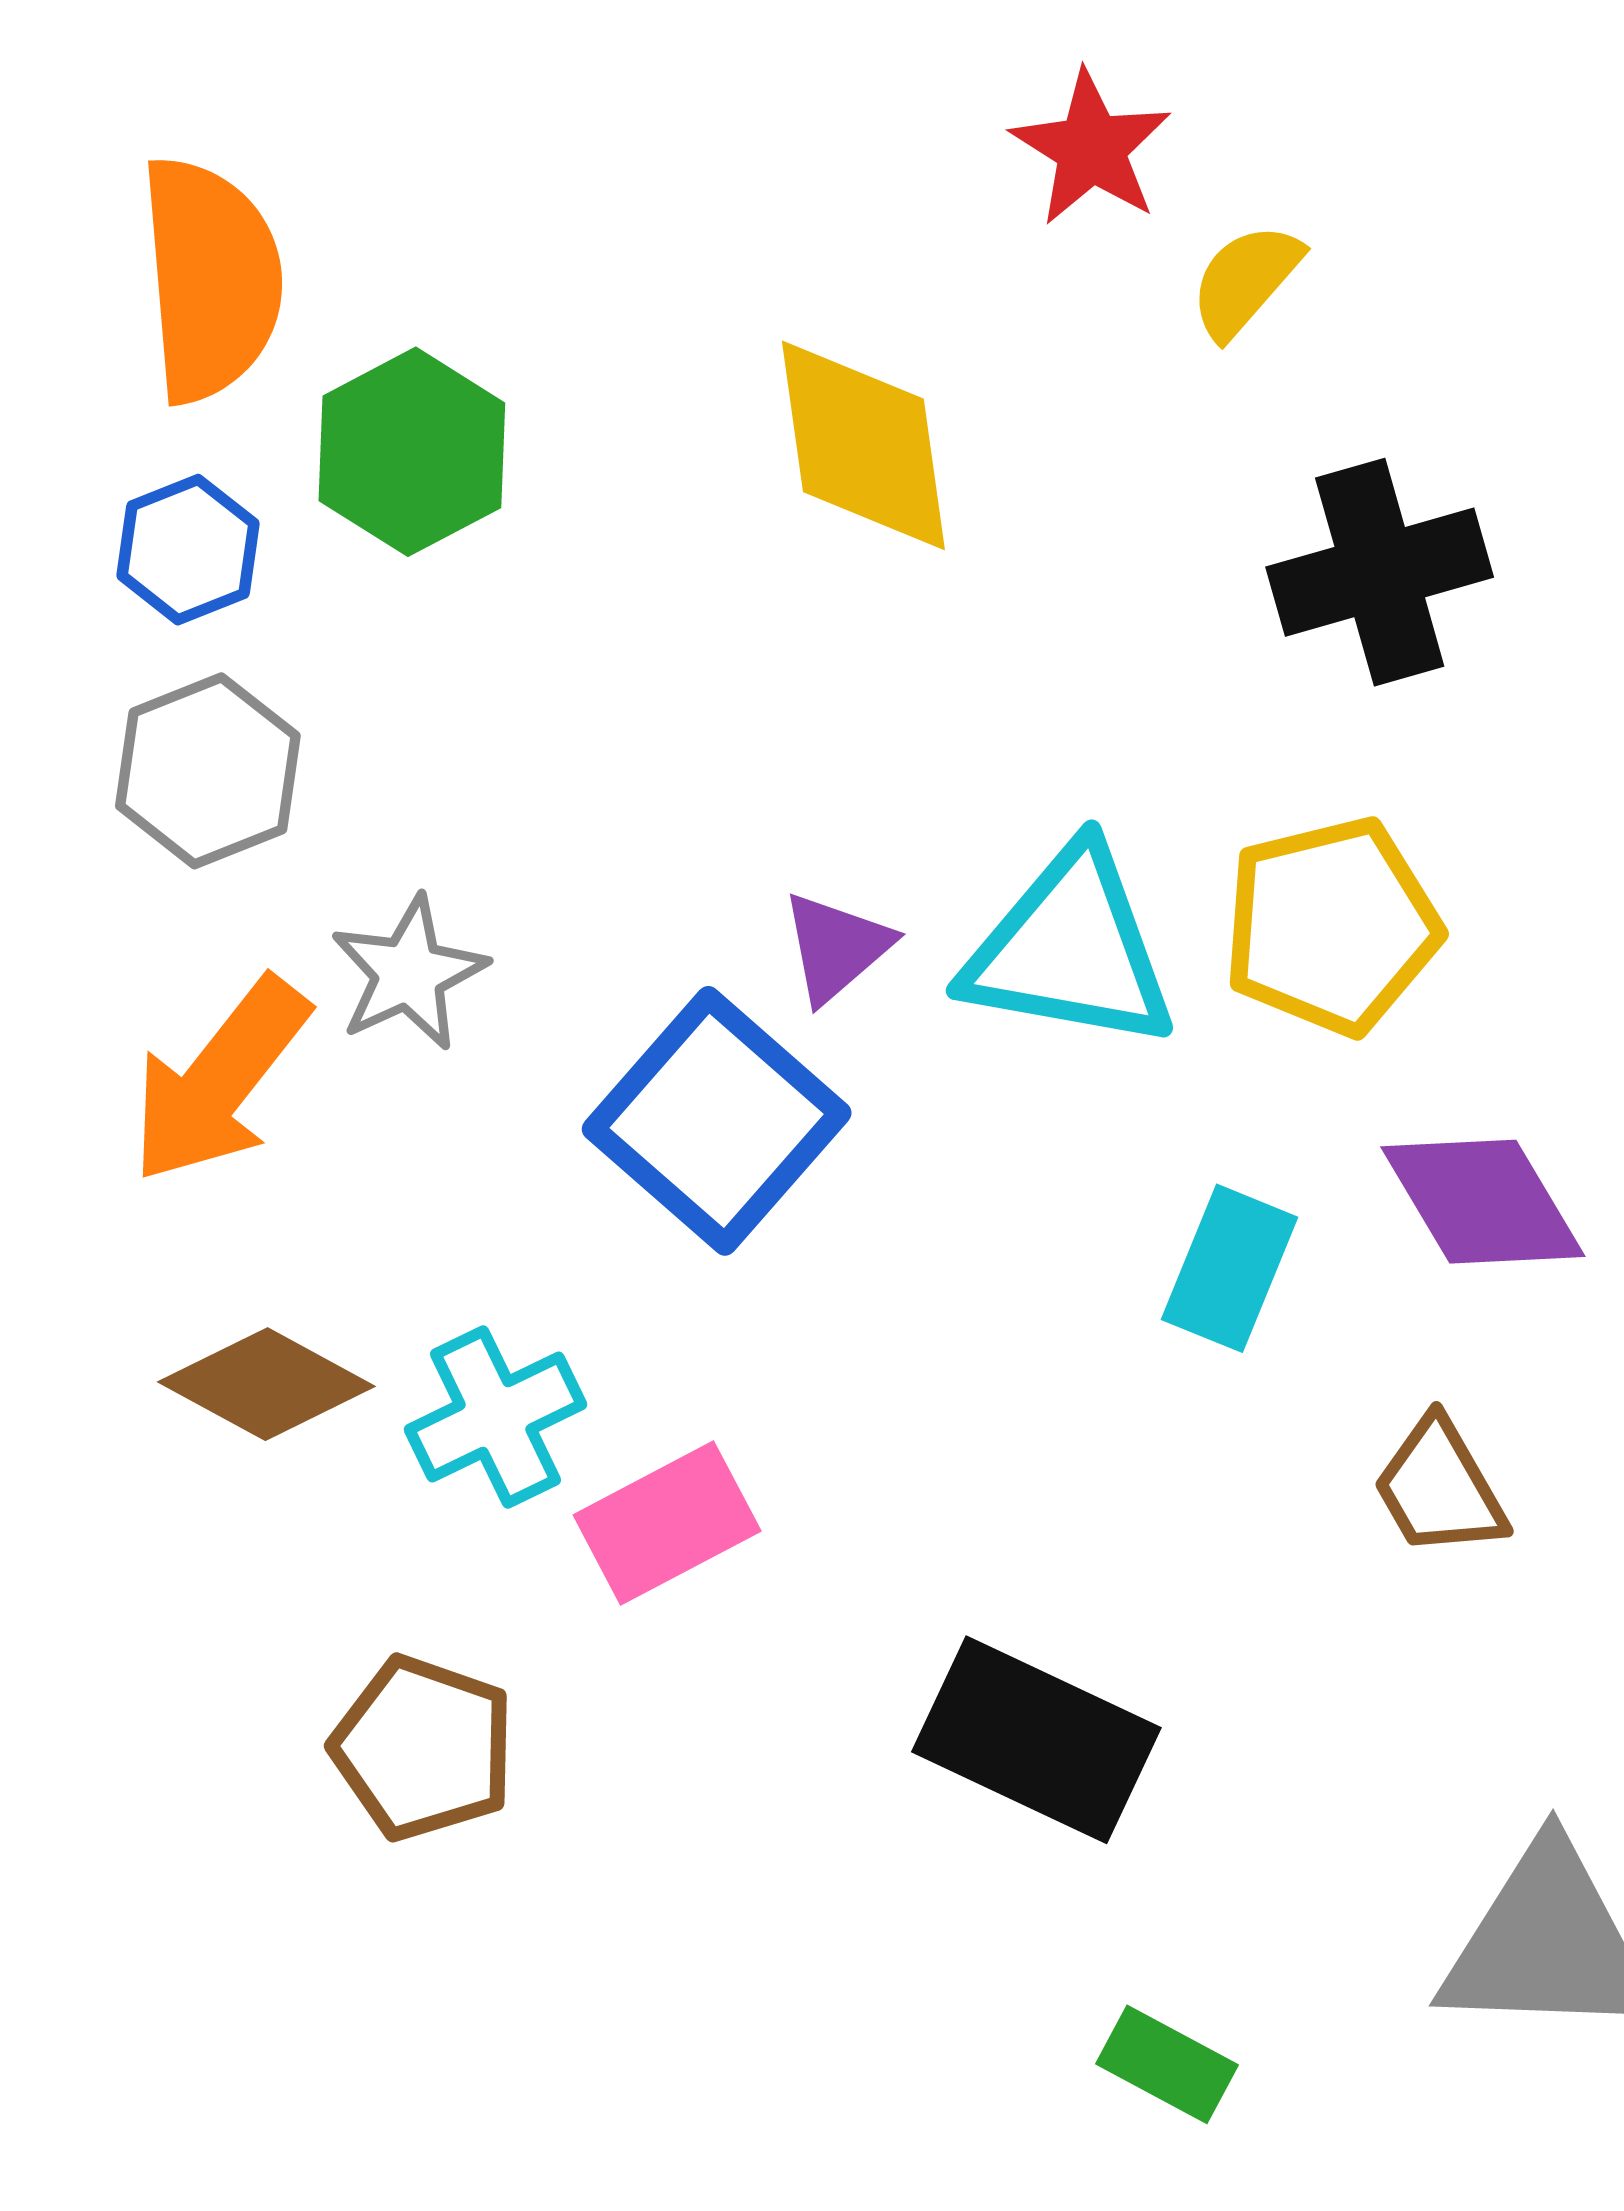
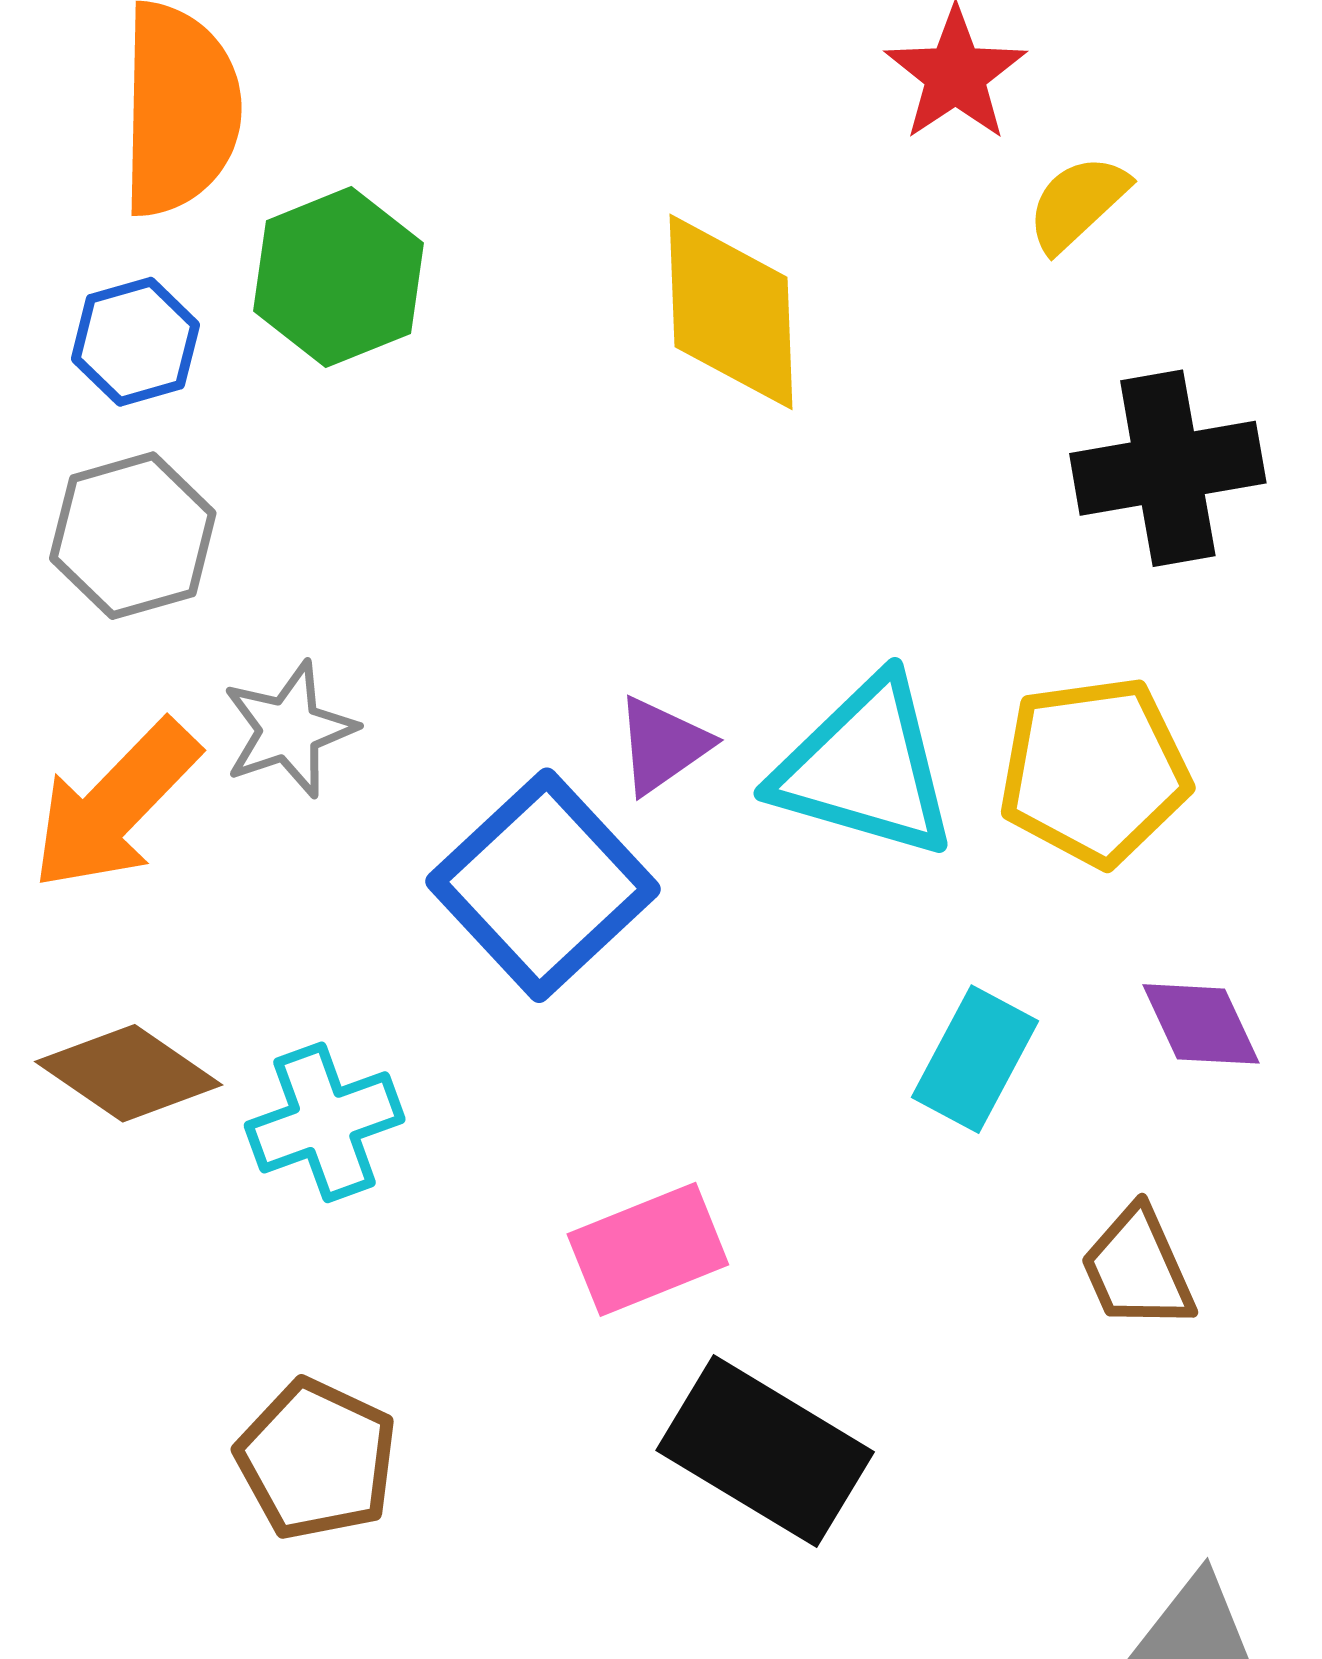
purple diamond: (1483, 1202) -> (1201, 1024), size x0.7
pink rectangle: (667, 1523) -> (648, 1249), moved
brown pentagon: (423, 1748) -> (317, 1459), moved

